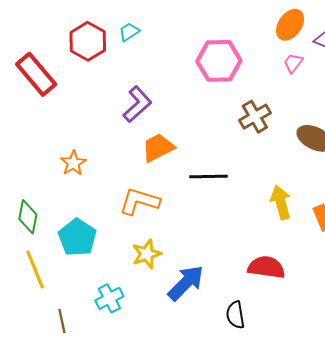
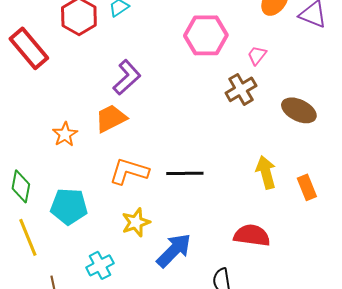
pink trapezoid: (293, 63) -> (257, 55), moved
orange trapezoid: (158, 148) -> (111, 118), moved
black line: (209, 177) -> (185, 173), moved
cyan pentagon: (77, 237) -> (69, 206), turned -30

